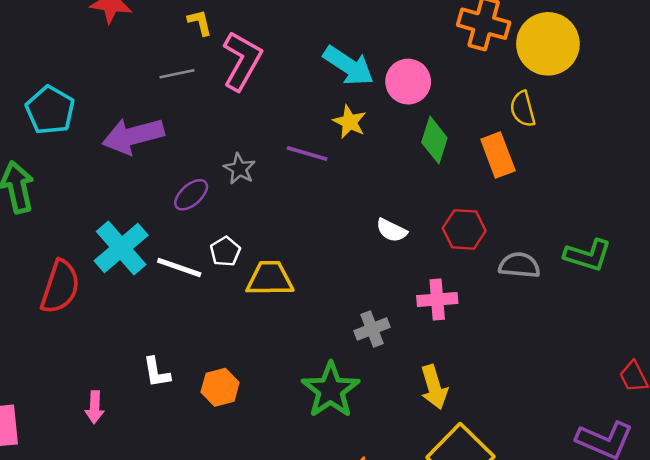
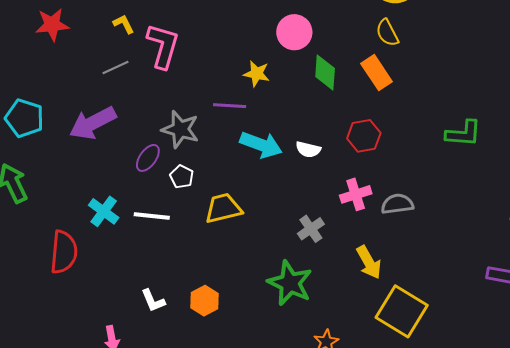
cyan arrow: (348, 66) -> (261, 145), moved
gray star: (239, 169) -> (180, 129), size x1.5
cyan cross: (121, 248) -> (104, 211), size x0.7
white pentagon: (225, 251) -> (182, 177), moved
gray semicircle: (519, 265) -> (397, 204), moved

